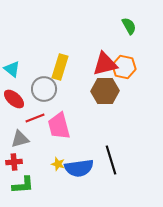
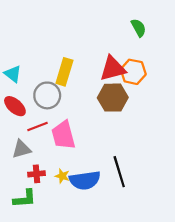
red cross: (14, 162) -> (36, 174), moved

